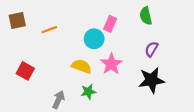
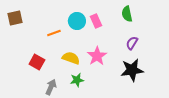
pink rectangle: (110, 24) -> (96, 21), turned -48
orange line: (49, 30) -> (54, 33), moved
cyan circle: (94, 39) -> (77, 21), moved
red square: (25, 71) -> (37, 62), moved

